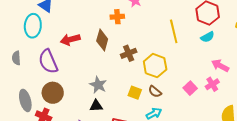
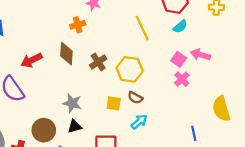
pink cross: (212, 84) -> (182, 79), moved
pink square: (190, 88) -> (179, 59), moved
brown circle: (53, 93) -> (44, 130), moved

